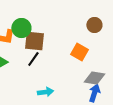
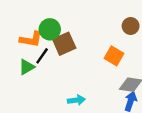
brown square: (34, 41) -> (64, 44), turned -30
black line: (33, 59) -> (42, 56), moved

